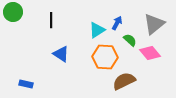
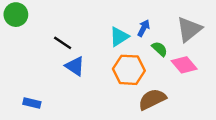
black line: (51, 20) -> (63, 43), moved, turned -56

